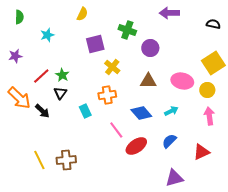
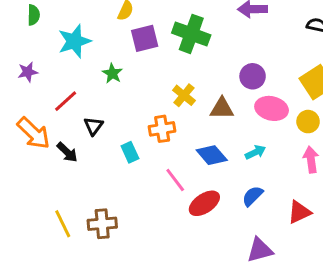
green cross: (127, 30) -> (191, 34), size x1.4
cyan star: (47, 35) -> (74, 41), size x1.6
purple square: (95, 44) -> (145, 38), moved
purple circle: (150, 48) -> (253, 76), moved
yellow cross: (112, 67) -> (184, 95), moved
green star: (62, 75) -> (112, 73), moved

